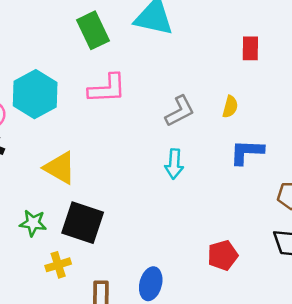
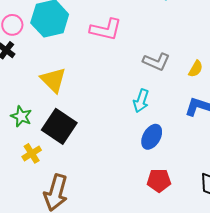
gray L-shape: (180, 111) -> (156, 62), turned 36
yellow cross: (58, 265) -> (32, 153), turned -30
blue ellipse: (151, 284) -> (152, 137), moved

